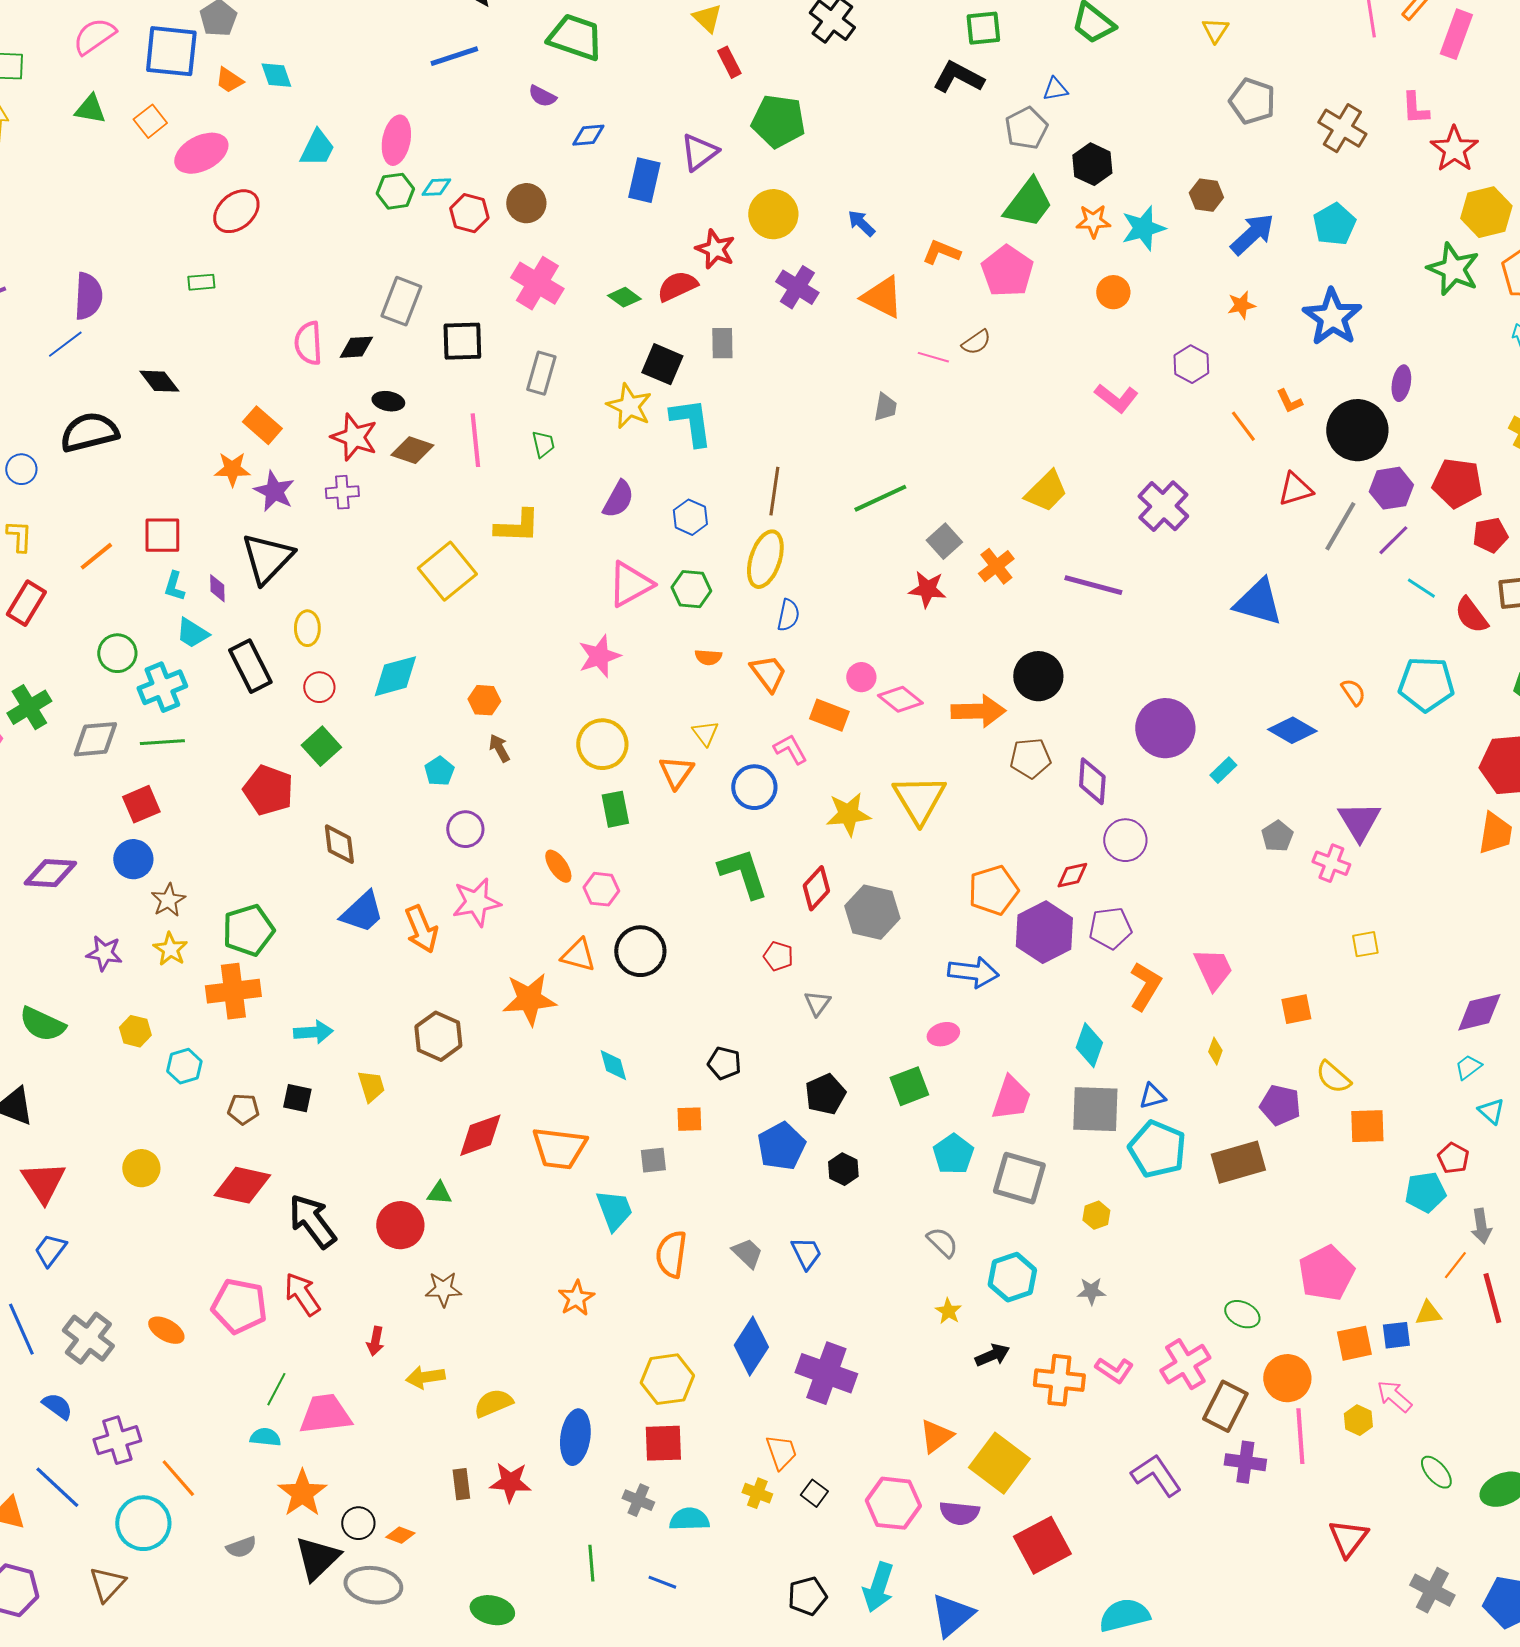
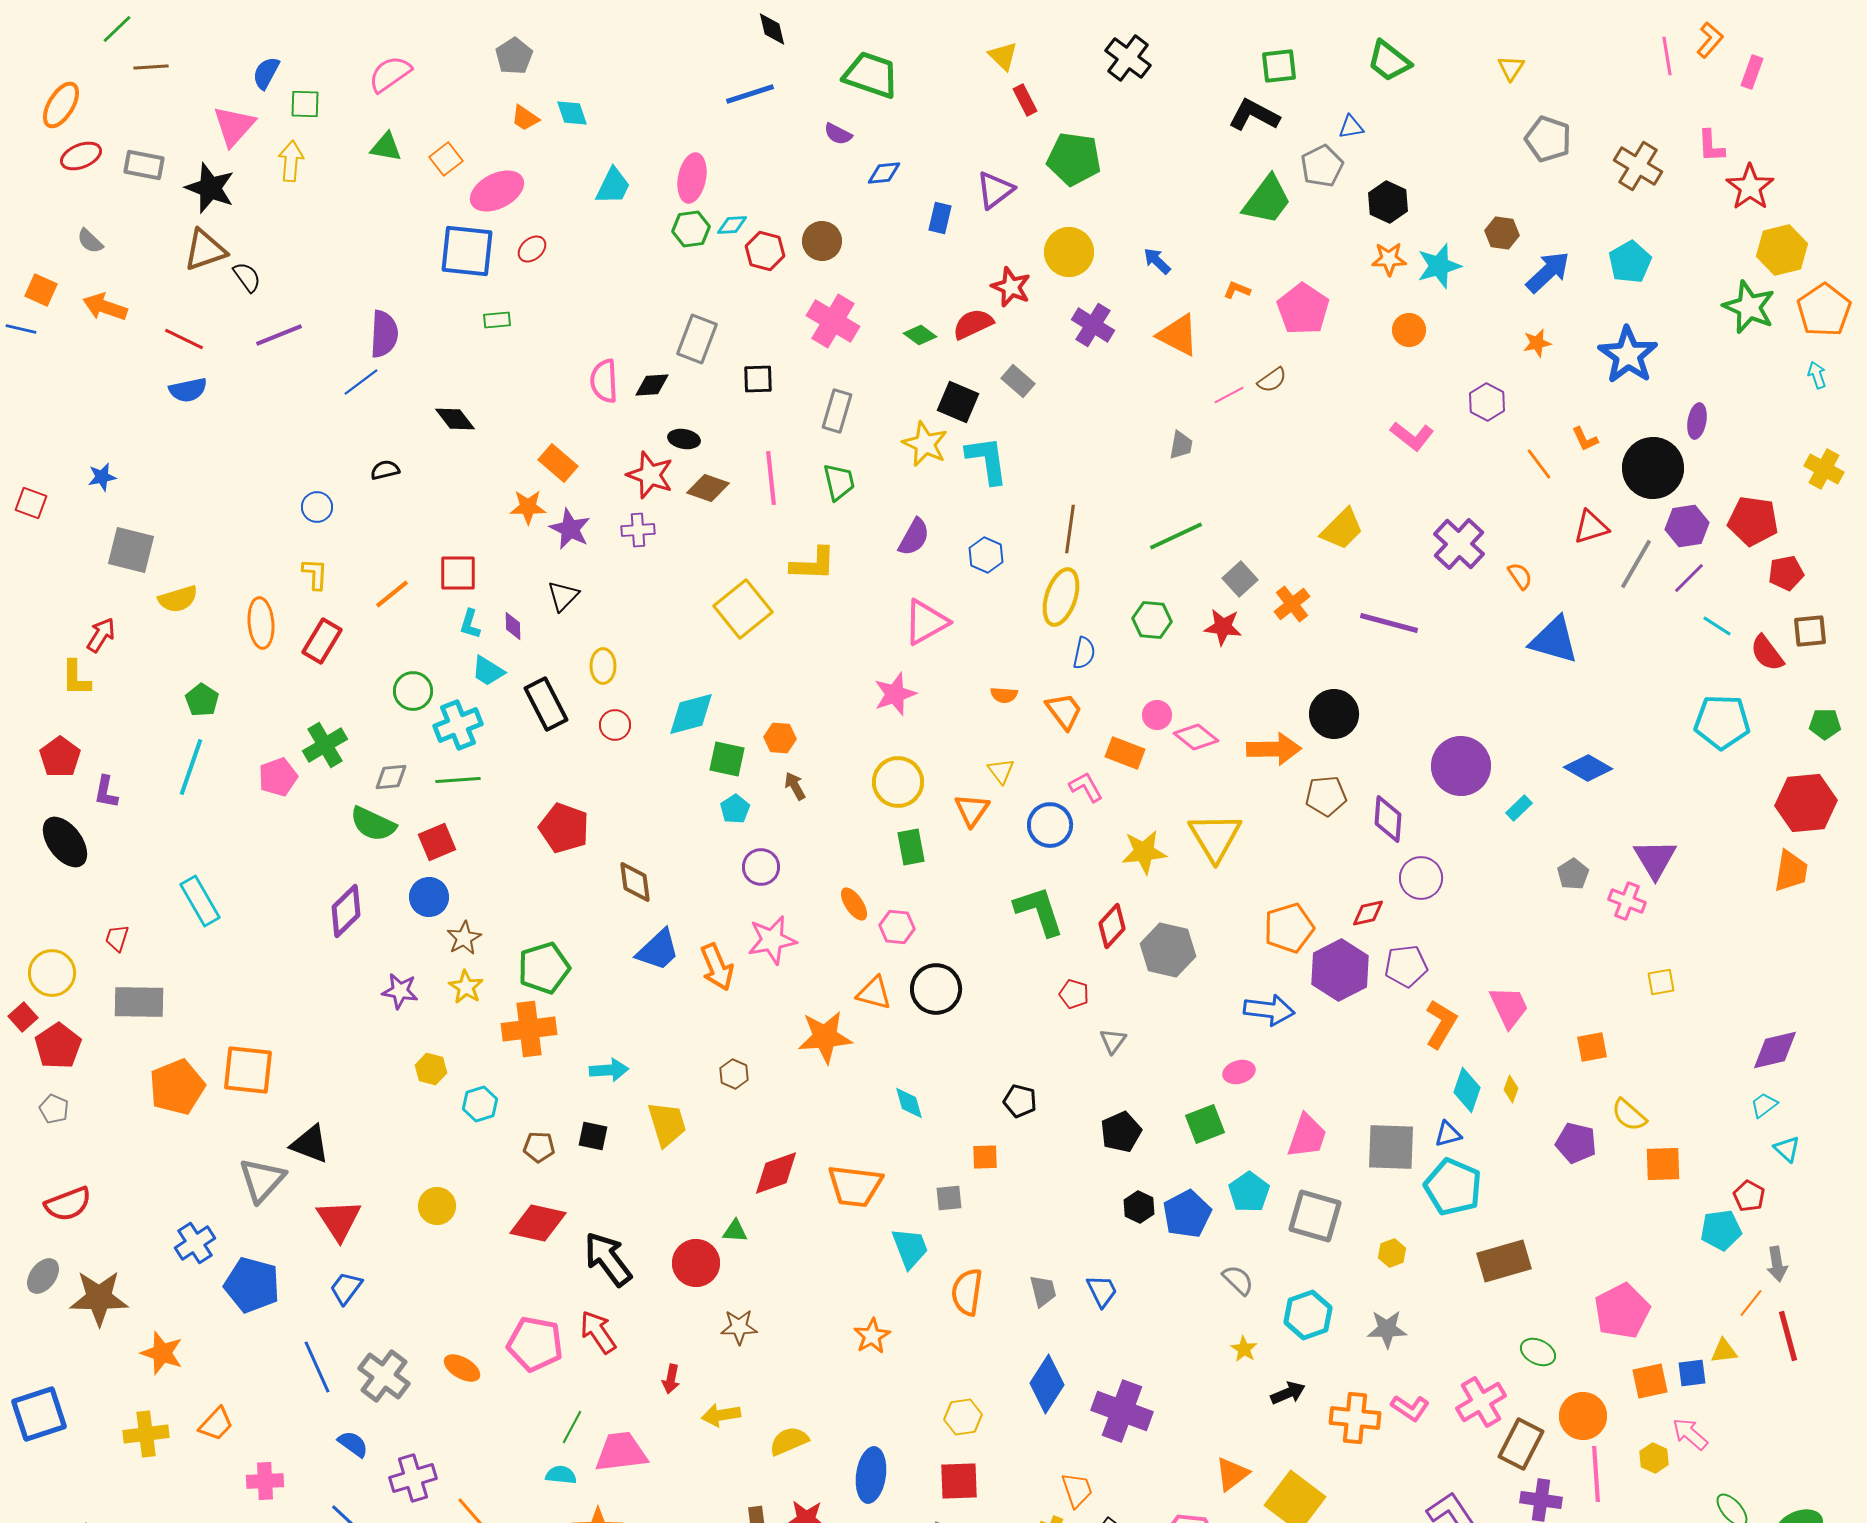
pink rectangle: (1456, 34) -> (1752, 72), size x0.7
blue square: (171, 51) -> (467, 251), moved
blue rectangle: (644, 180) -> (940, 218), size x0.7
green trapezoid: (1028, 203) -> (1267, 200), moved
red ellipse: (236, 211) -> (532, 249), size x0.6
orange L-shape: (941, 252) -> (1237, 290), size x0.7
black square: (462, 341) -> (758, 379), size x0.7
gray rectangle: (722, 343) -> (1018, 381), turned -48
pink line: (933, 357) -> (1229, 395), turned -44
black semicircle: (89, 432) -> (385, 470), size x0.5
green trapezoid: (543, 444) -> (839, 482), size x1.4
black triangle: (267, 558) -> (563, 596), size x0.6
green hexagon: (691, 589) -> (1152, 620), moved
orange semicircle: (1353, 692) -> (1520, 576), moved
gray diamond: (95, 739) -> (391, 777), size x0.7
green square: (321, 746) -> (727, 759), moved, turned -36
purple diamond: (50, 873) -> (346, 911), turned -48
green semicircle: (42, 1024) -> (373, 824), moved
brown hexagon: (438, 1036) -> (734, 1074), size x0.6
cyan diamond: (1089, 1045) -> (1467, 1090), moved
yellow trapezoid: (371, 1086) -> (667, 1124), size x1.4
blue pentagon: (781, 1146) -> (1187, 1214), moved
brown rectangle: (1238, 1162) -> (1504, 1261), moved
gray trapezoid: (747, 1253) -> (1043, 1291), turned 32
gray star: (1091, 1291) -> (1387, 1329), size x1.4
yellow hexagon: (667, 1379) -> (963, 1417), size x0.7

